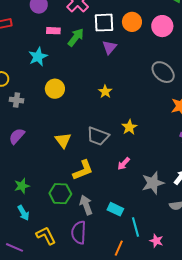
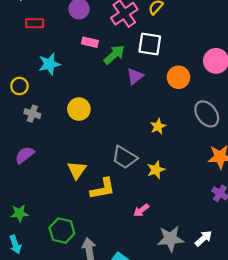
orange circle: (132, 22) -> (178, 77), moved
purple triangle: (109, 47) -> (135, 76), moved
cyan star: (38, 57) -> (49, 64), moved
yellow star: (105, 92) -> (158, 126), moved
gray trapezoid: (98, 136) -> (124, 157), moved
yellow L-shape: (83, 170) -> (103, 189), moved

